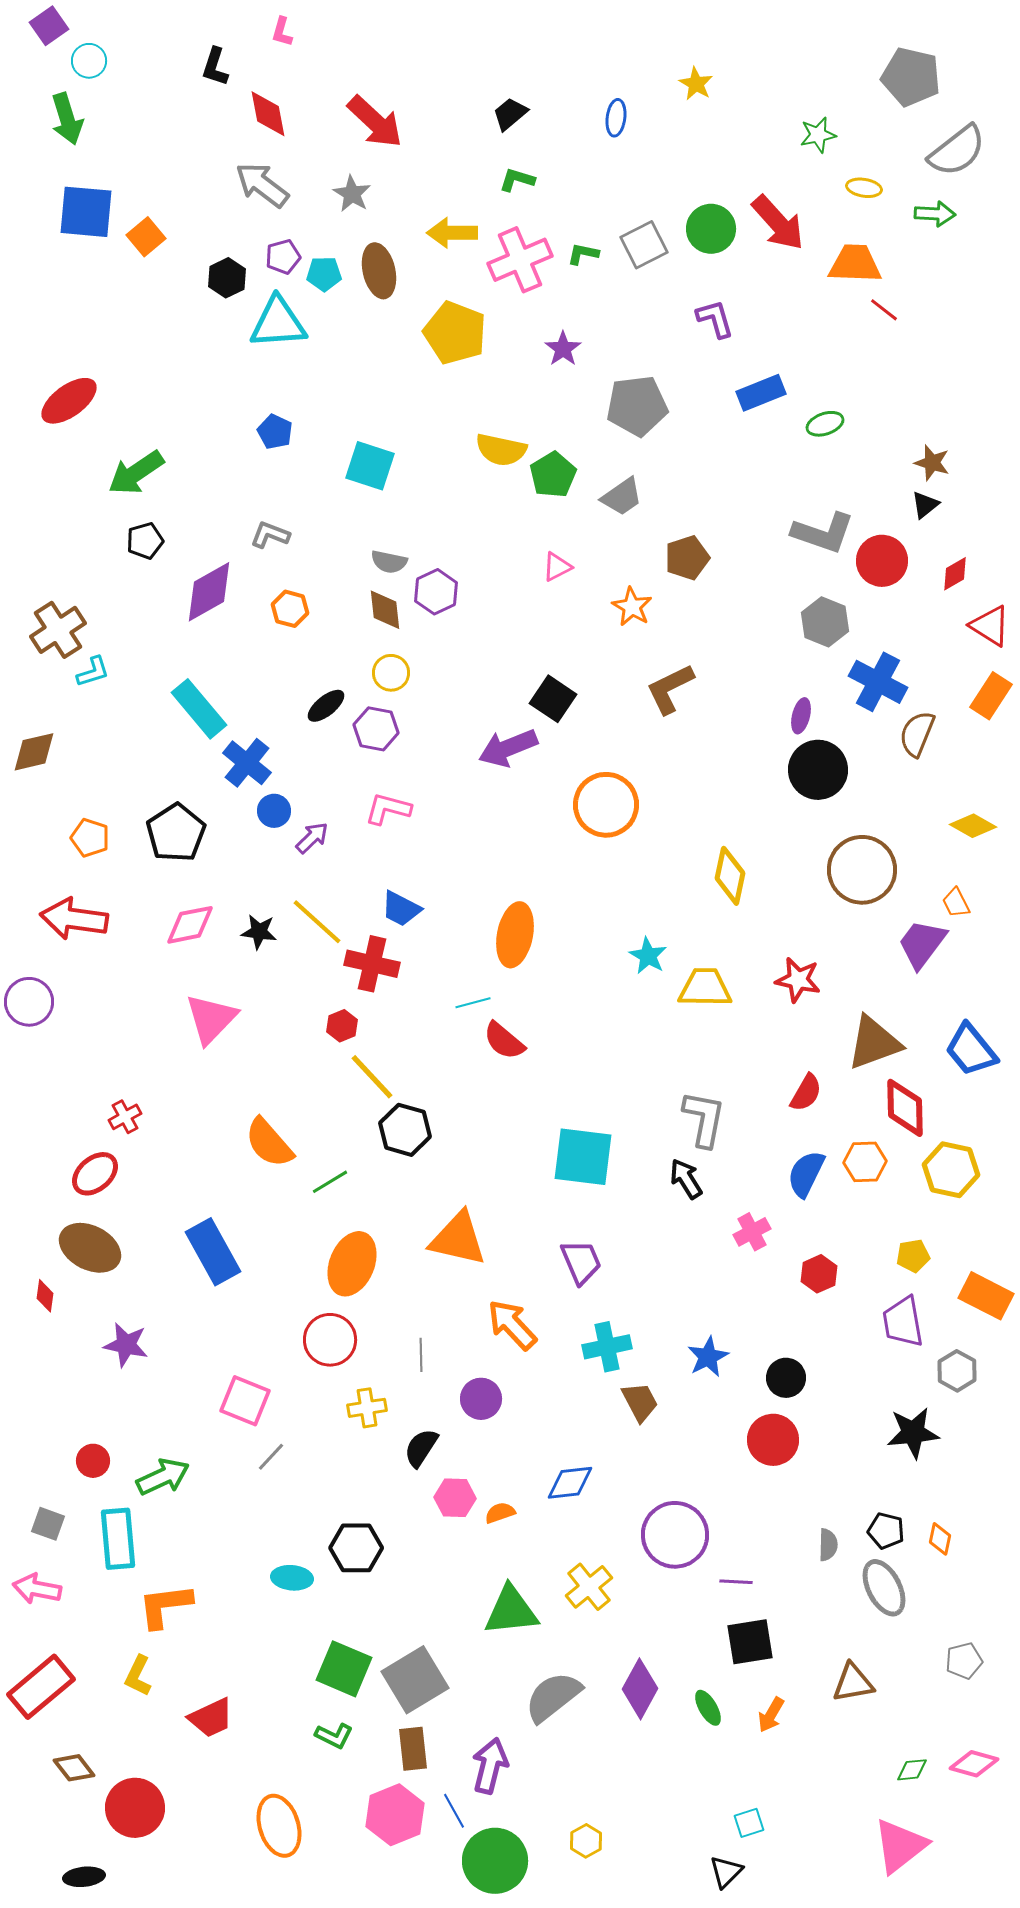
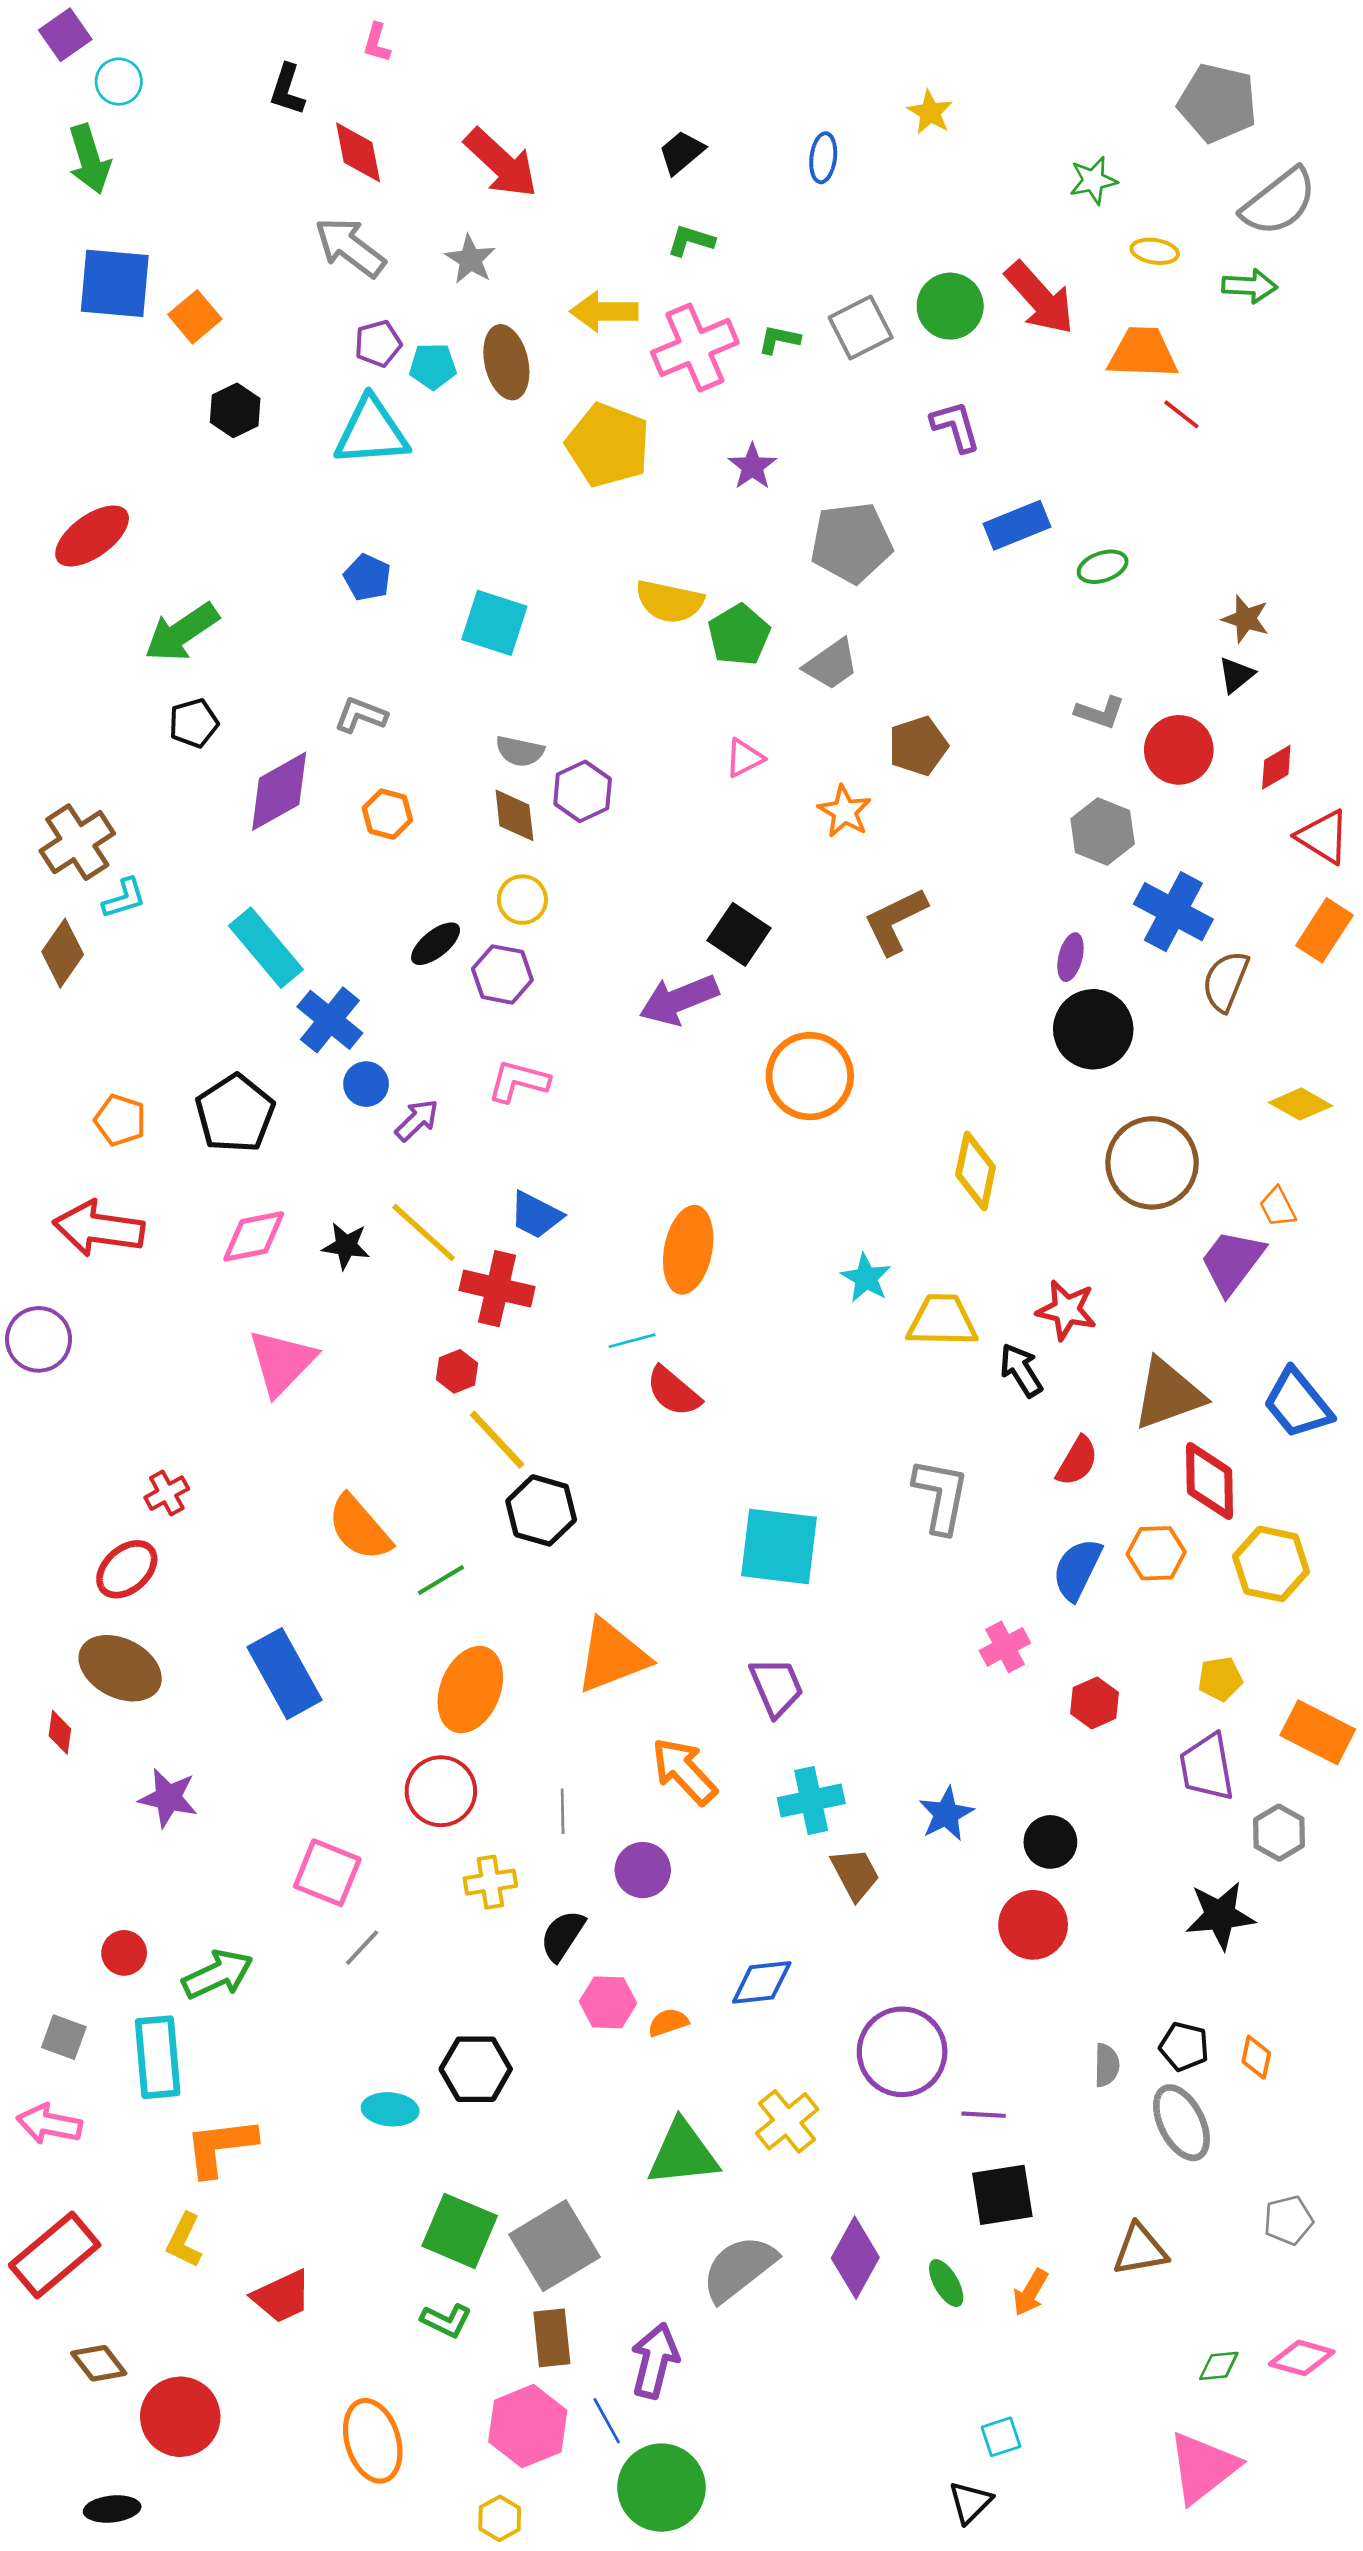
black hexagon: (227, 278) -> (235, 410), moved
gray L-shape: (823, 533) -> (1100, 712), size x0.6
brown diamond: (34, 752) -> (63, 953), moved, turned -42
black arrow: (686, 1179) -> (1021, 1370), moved
orange triangle: (458, 1239) -> (612, 1656), turned -34
yellow hexagon: (586, 1841) -> (500, 2518), moved

